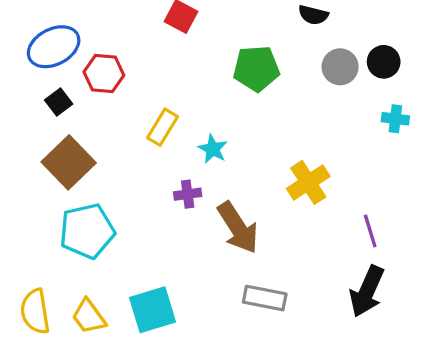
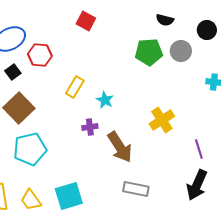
black circle: (384, 62) -> (207, 30), moved
green pentagon: (256, 68) -> (149, 52), moved

